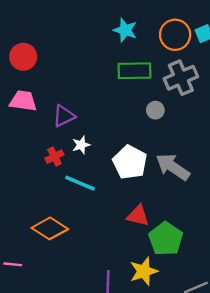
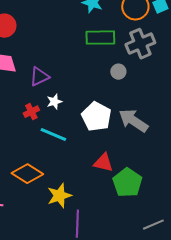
yellow star: (144, 271) -> (59, 196), moved

